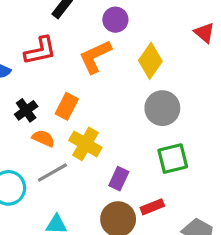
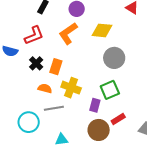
yellow diamond: (150, 61) -> (102, 30), turned 70
black cross: (26, 110) -> (36, 63), moved
green square: (173, 159) -> (110, 90), moved
gray line: (52, 172) -> (54, 108), turned 30

